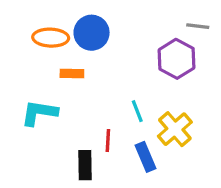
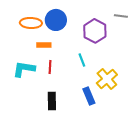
purple hexagon: (177, 59) -> (95, 31), moved
cyan line: (137, 111) -> (82, 60), moved
red line: (108, 141) -> (50, 67), moved

